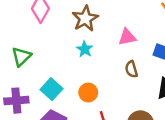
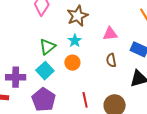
green triangle: (21, 57) -> (48, 47), moved
orange circle: (88, 93) -> (72, 63), moved

